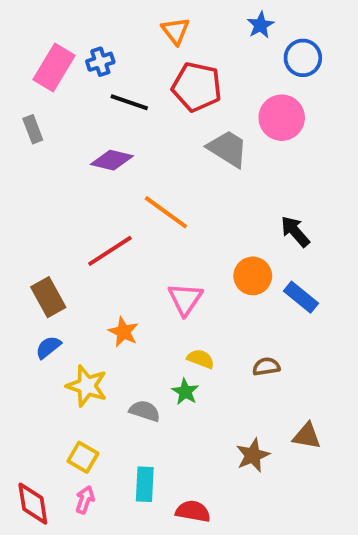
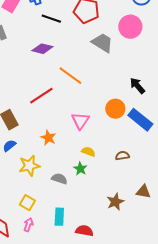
blue rectangle: (301, 297) -> (140, 120), size x1.4
yellow star: (87, 386) -> (29, 166), turned -30

